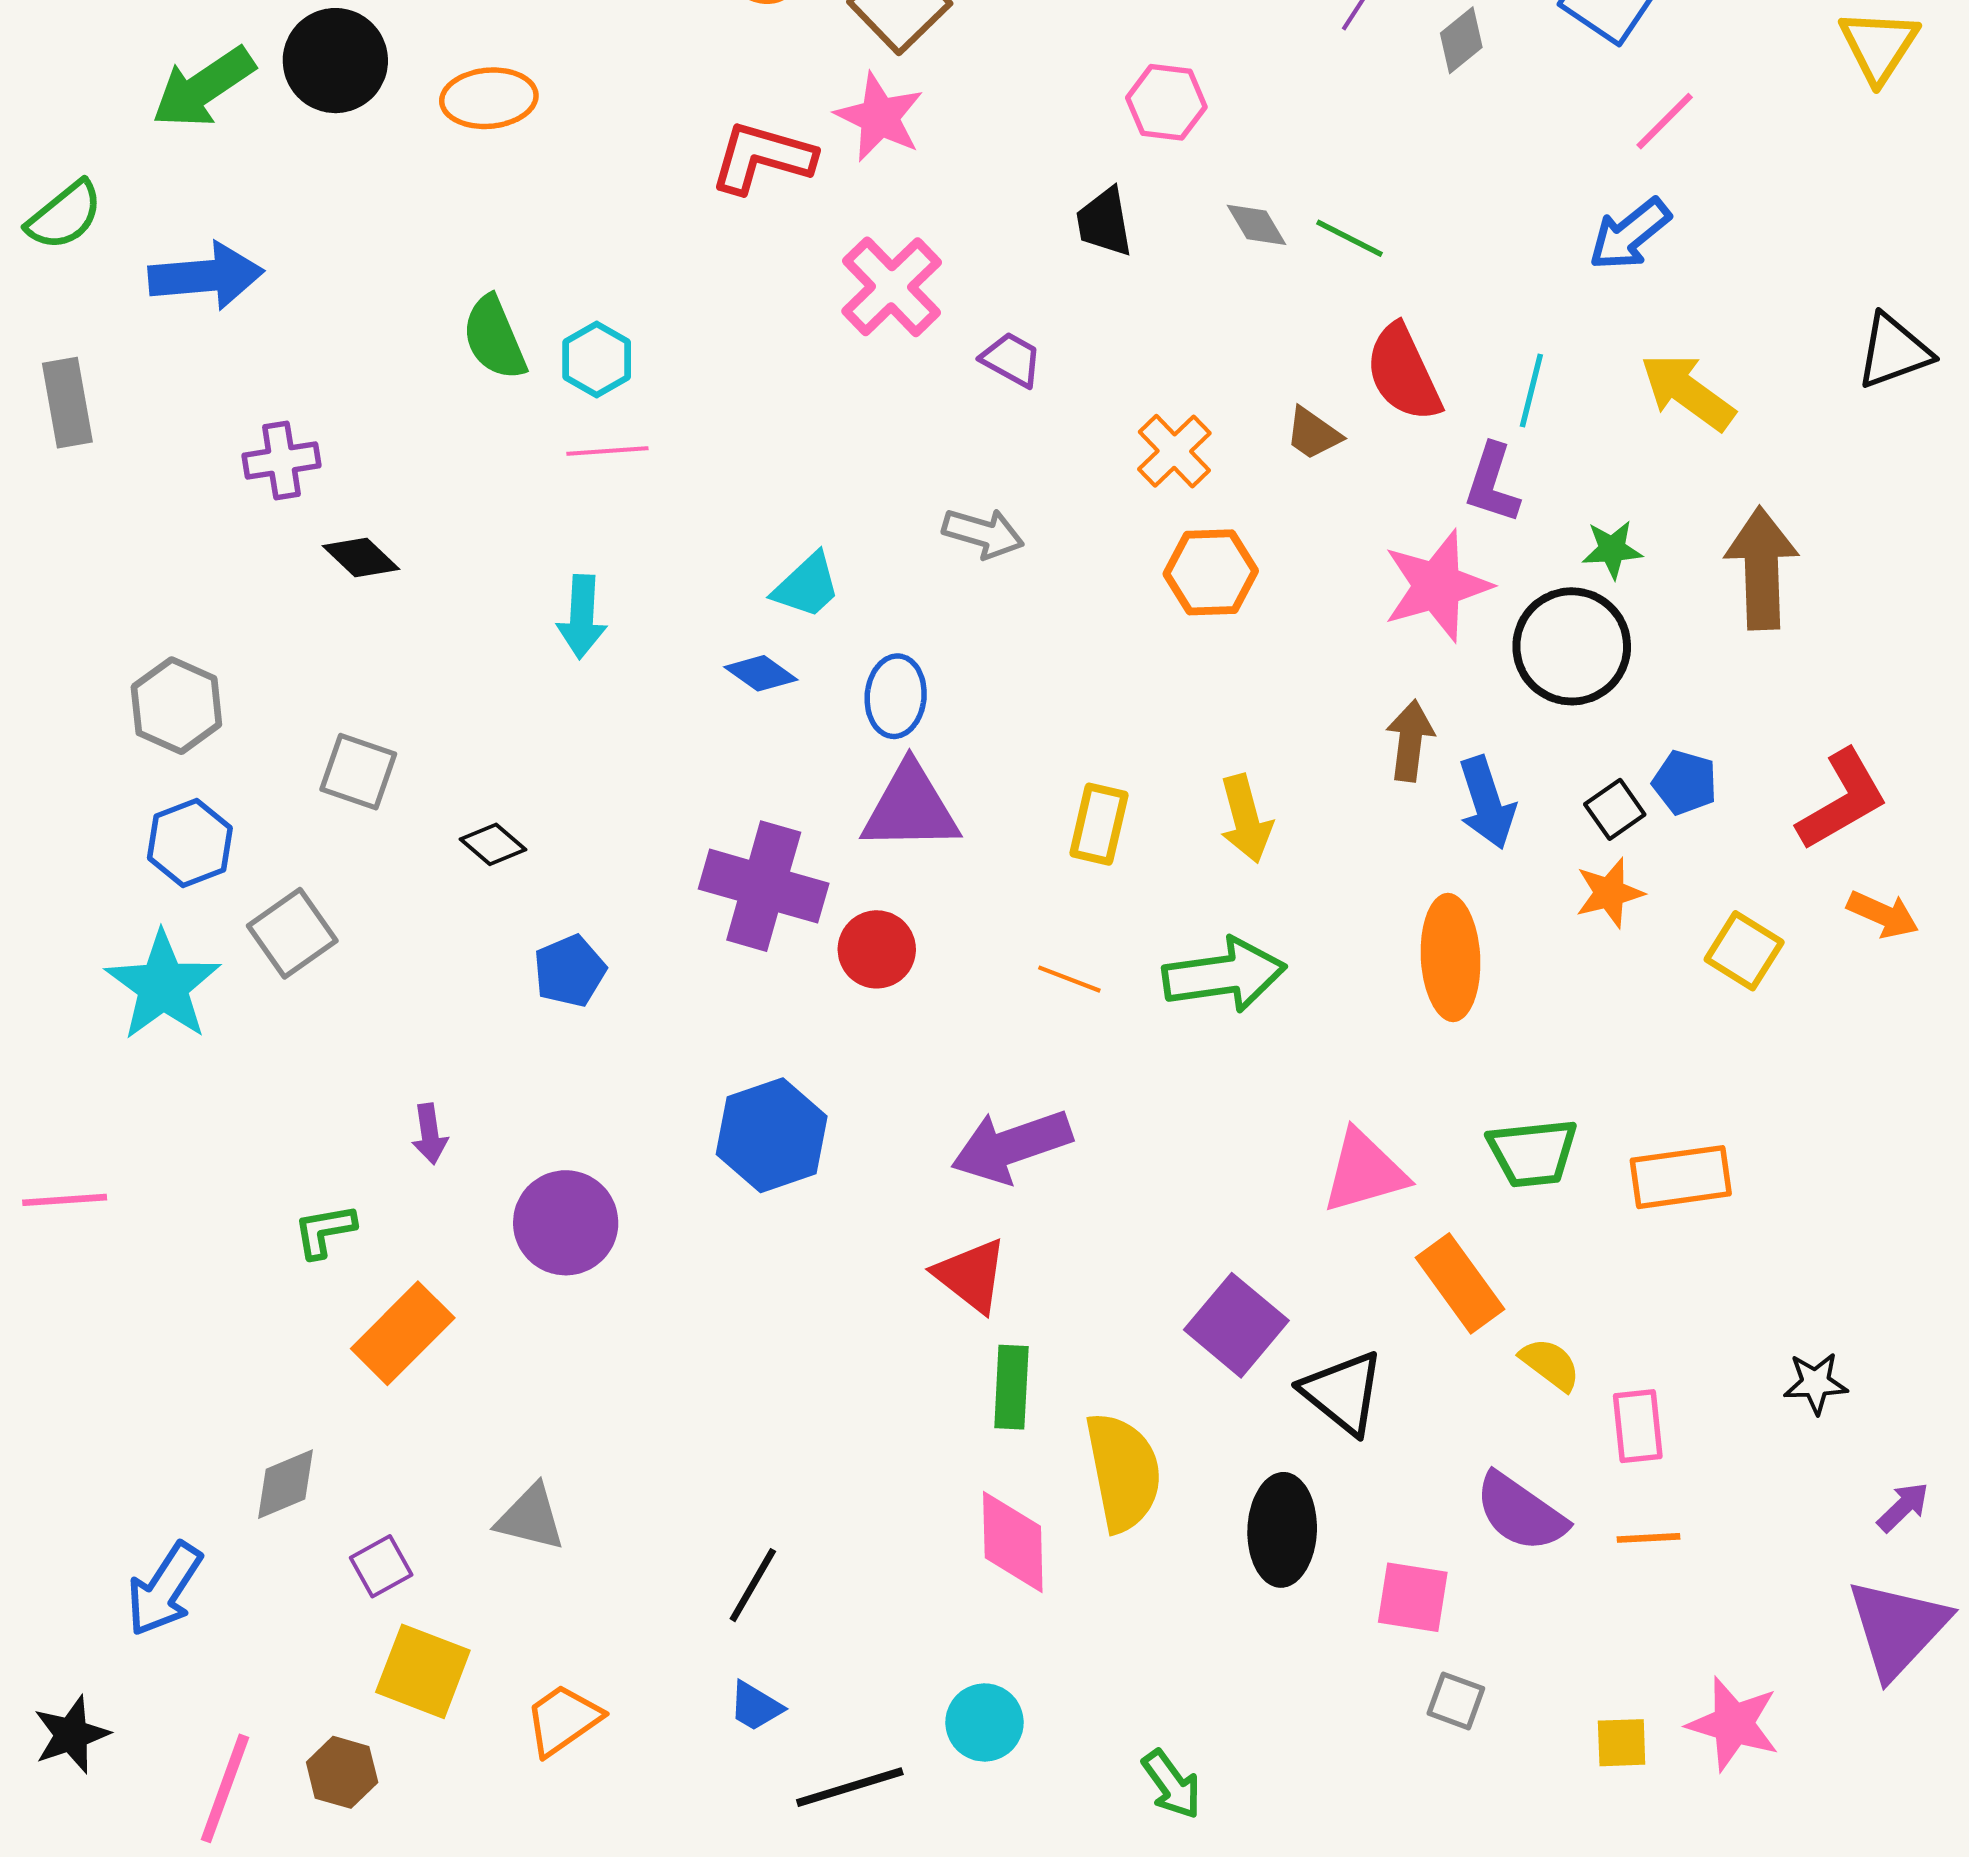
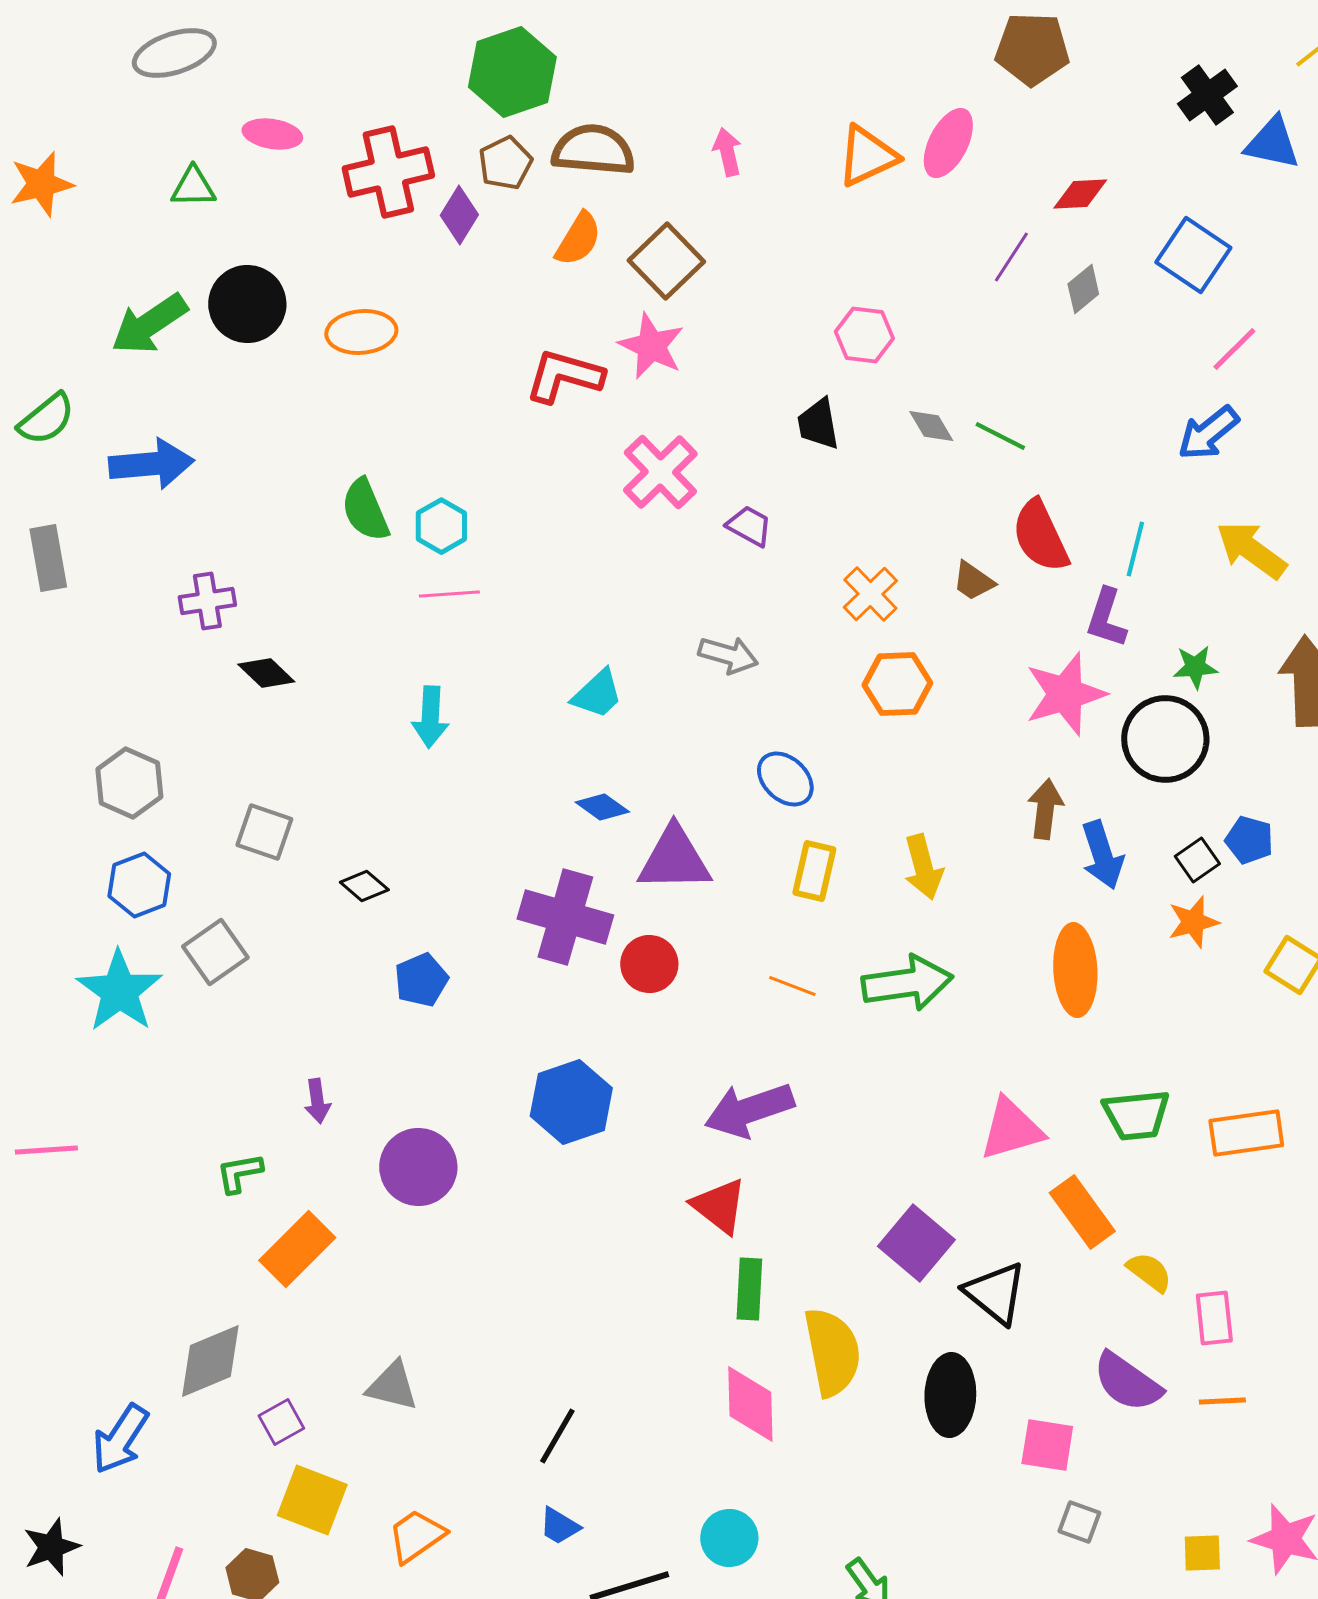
blue diamond: (761, 673) -> (602, 807), moved
blue ellipse: (896, 696) -> (785, 779), moved, turned -52
gray diamond: (286, 1484) -> (210, 1361), size x1.4

